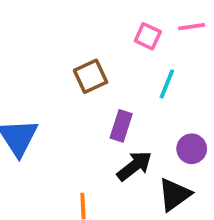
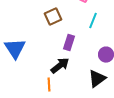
black arrow: (134, 166) -> (60, 66), moved

